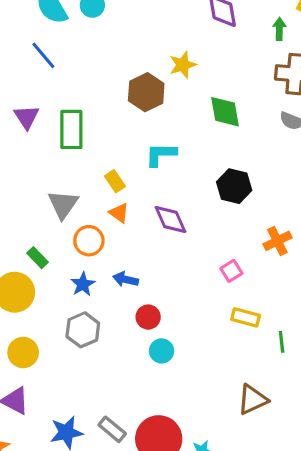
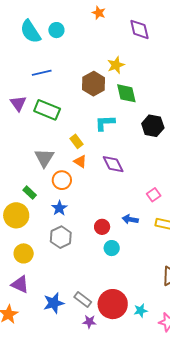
blue line: (43, 55) -> (42, 73), moved, turned -60
green diamond: (225, 112) -> (126, 93), moved
green rectangle: (71, 129) -> (47, 110), turned -65
black hexagon: (234, 186) -> (153, 126), moved
blue arrow: (126, 279) -> (130, 219), moved

